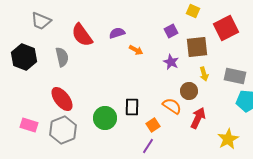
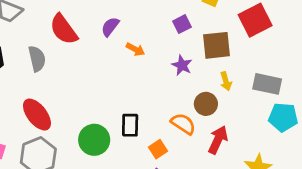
purple semicircle: (117, 33) -> (110, 27), turned -35

